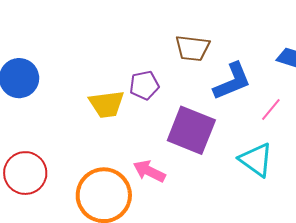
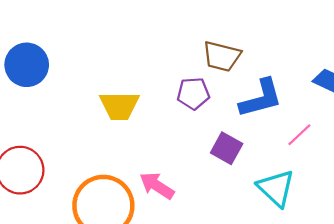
purple pentagon: (144, 85) -> (193, 93), moved
purple square: (191, 130) -> (227, 148), moved, size x0.6

